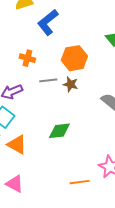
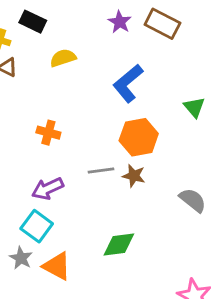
blue L-shape: (48, 22) -> (128, 83), moved
orange cross: (27, 58) -> (48, 133), moved

